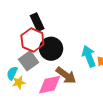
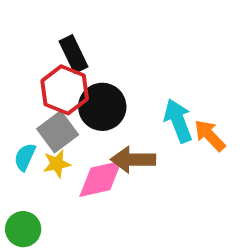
brown arrow: (66, 75) -> (133, 160), turned 145
yellow star: (19, 82) -> (57, 164), moved

